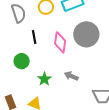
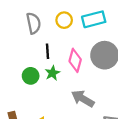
gray arrow: (71, 76) -> (83, 99), size x1.5
green star: (44, 79) -> (52, 73), moved

